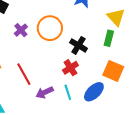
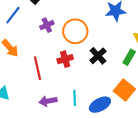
red cross: (70, 68) -> (65, 59), moved
purple arrow: (45, 92) -> (48, 101), moved

